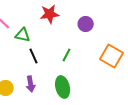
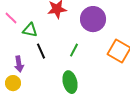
purple circle: (86, 24) -> (93, 19), size x1.6
purple arrow: (31, 84) -> (19, 64), moved

